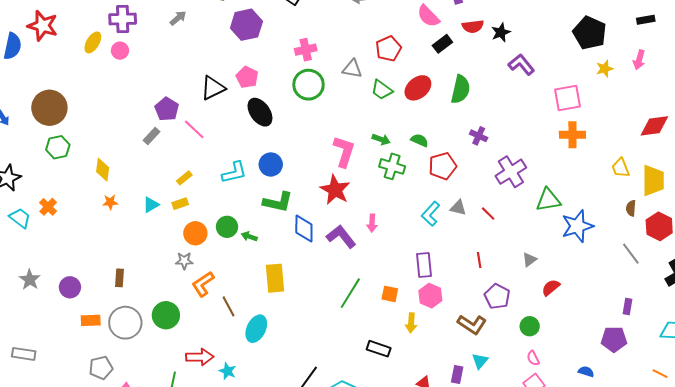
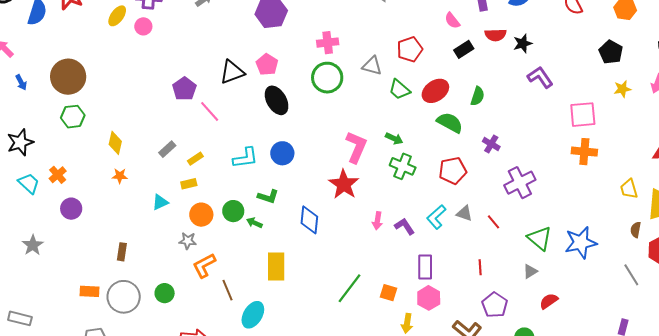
pink semicircle: (428, 16) -> (452, 21), size x0.7
black pentagon: (590, 33) -> (611, 52), size x0.7
green semicircle: (461, 89) -> (477, 96), size x0.7
gray rectangle: (151, 136) -> (167, 149), moved
green semicircle: (420, 140) -> (450, 123), moved, size x1.5
green triangle: (548, 200) -> (540, 238), moved, turned 44
green L-shape: (278, 202) -> (268, 196), moved, size x0.7
cyan triangle: (151, 205) -> (160, 202), moved
purple L-shape: (341, 237) -> (405, 226), moved, size x0.7
purple circle: (70, 287) -> (71, 209), moved
green circle: (166, 315) -> (165, 293), size x0.7

